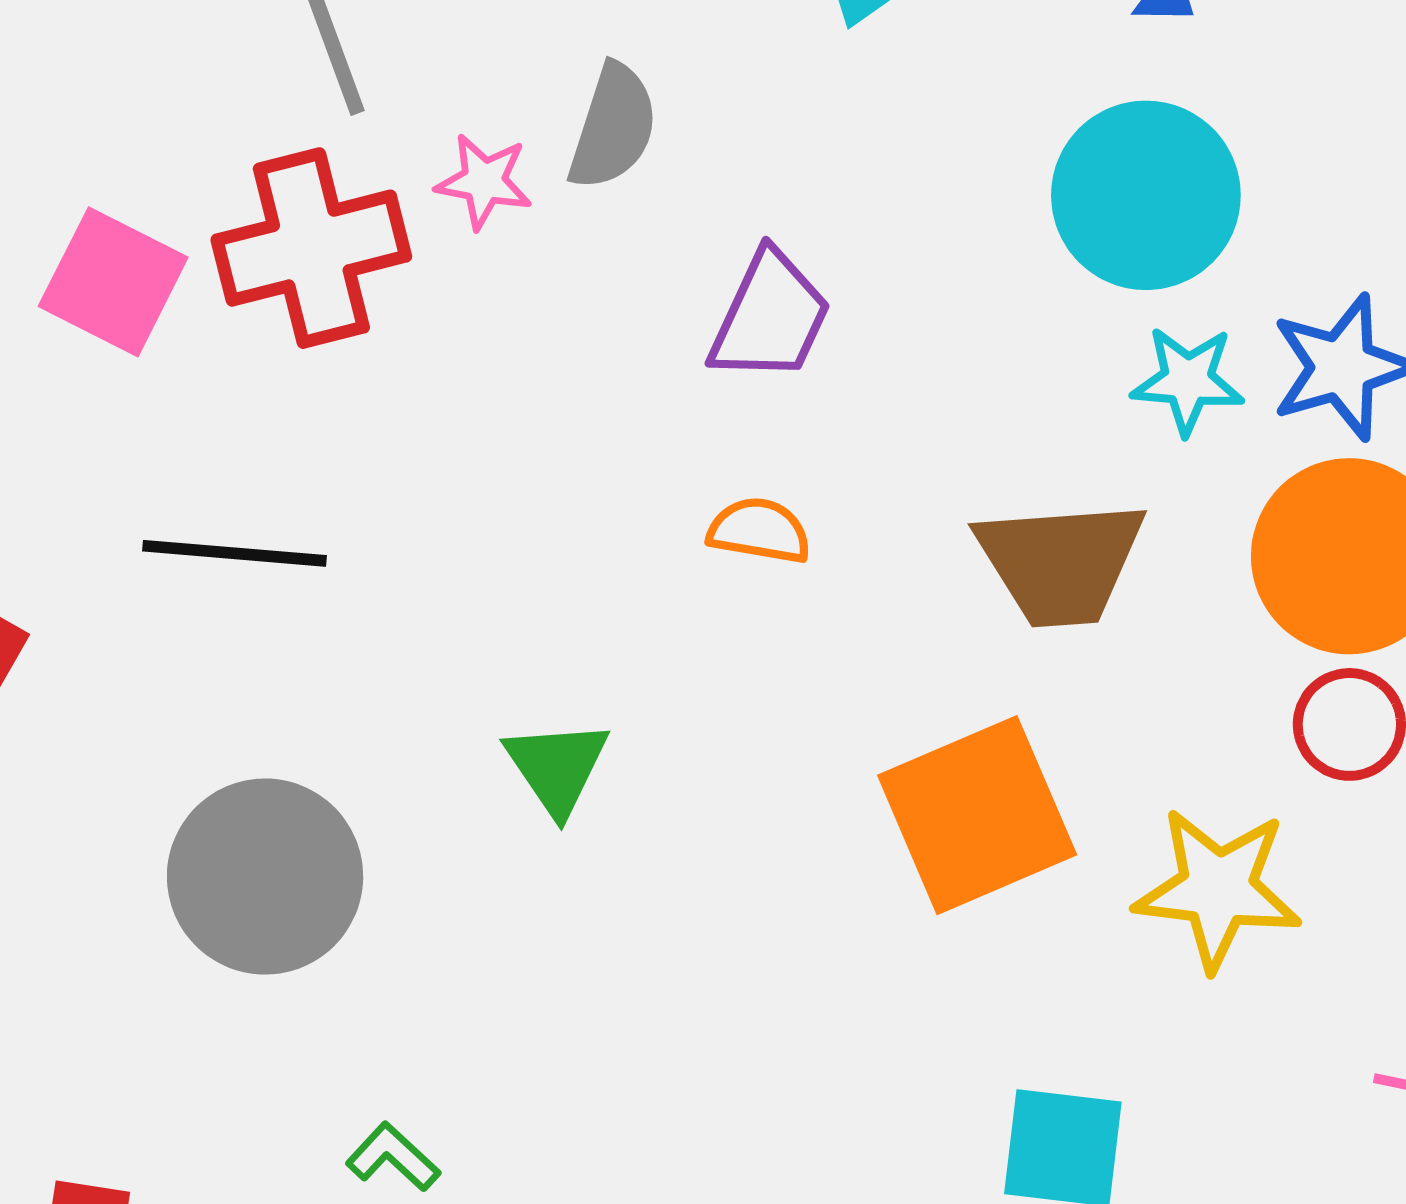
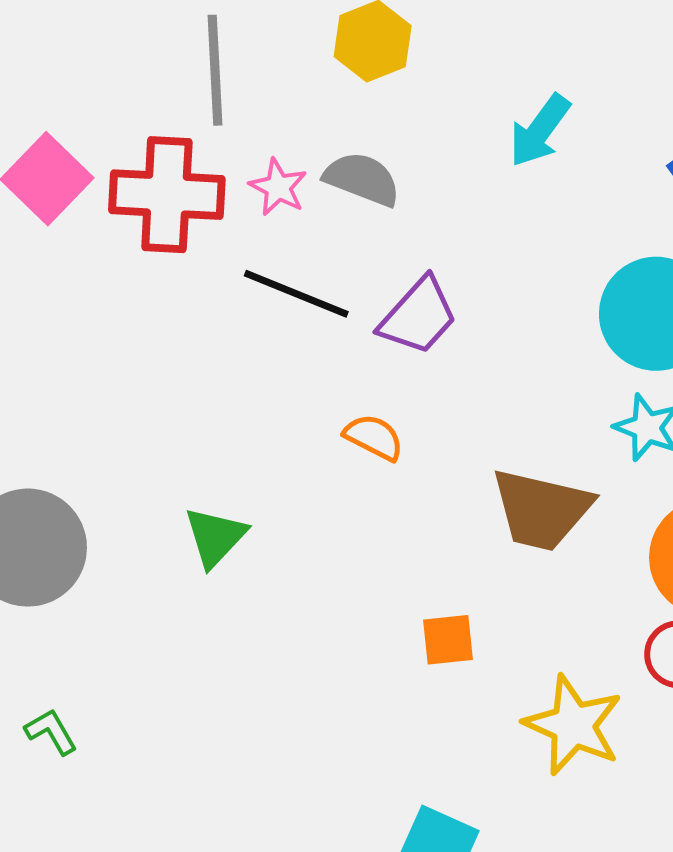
gray semicircle: (613, 127) -> (362, 179), turned -104
black line: (235, 553) -> (296, 294), moved
orange square: (977, 815) -> (448, 640), size x0.5

